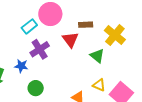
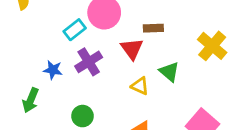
yellow cross: (115, 35) -> (212, 46), moved
blue star: (21, 66) -> (53, 70), moved
yellow triangle: (99, 85) -> (140, 86), moved

